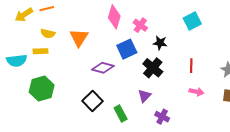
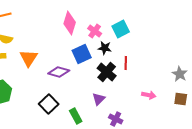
cyan square: (192, 21) -> (121, 29), moved
orange triangle: (79, 38) -> (29, 58), moved
black star: (160, 43) -> (105, 48), moved
red line: (191, 66) -> (126, 63), moved

